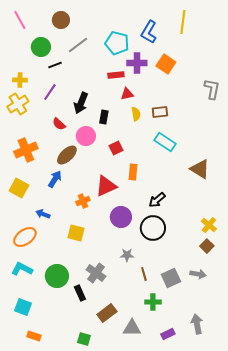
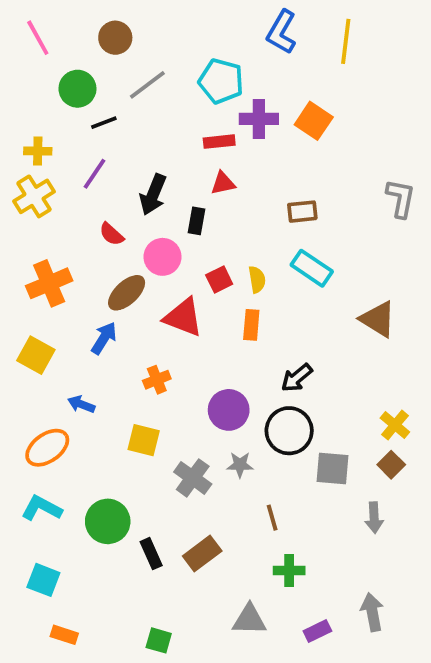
blue L-shape: (149, 32) -> (282, 32), moved
gray L-shape: (212, 89) -> (401, 198), moved
red triangle: (127, 94) -> (223, 183), moved
yellow semicircle: (136, 114) -> (257, 280), moved
red triangle: (106, 186) -> (183, 317), moved, turned 45
gray star: (127, 255) -> (240, 465), moved
gray cross: (96, 273) -> (193, 478), moved
gray arrow: (198, 274) -> (374, 518), turned 77
gray square: (171, 278) -> (333, 468), moved, turned 30
brown rectangle: (107, 313) -> (202, 554), moved

